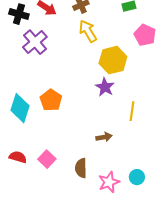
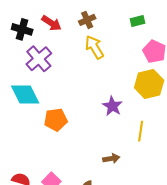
yellow hexagon: (113, 60) -> (149, 84), moved
orange pentagon: (51, 100) -> (56, 120), turned 30
cyan diamond: (20, 108) -> (25, 94), moved, turned -44

